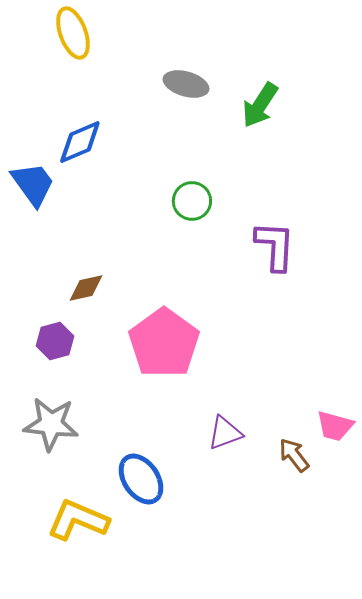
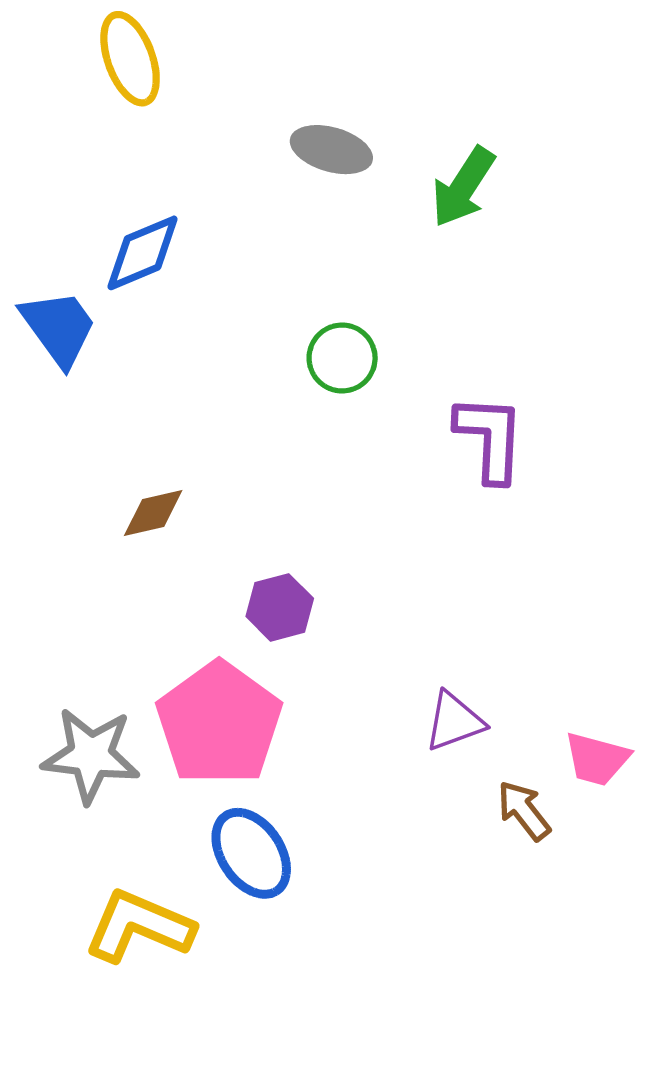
purple hexagon: (55, 341) -> (280, 607), moved
pink pentagon: (164, 343) -> (219, 723), moved
purple triangle: (225, 433) -> (454, 721), moved

